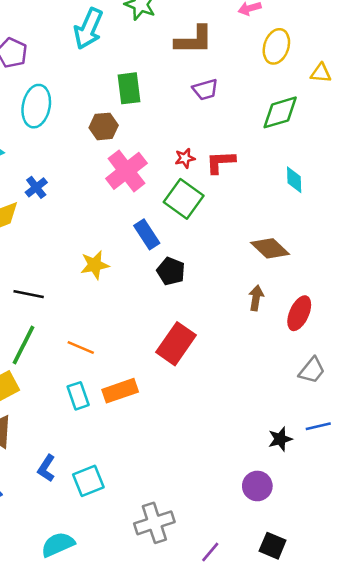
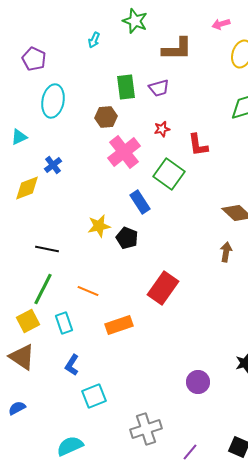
cyan arrow: (88, 29) -> (94, 40), size x0.5
purple trapezoid: (205, 90) -> (159, 88), moved
red star: (185, 158) -> (162, 129), moved
red L-shape: (220, 162) -> (198, 145), turned -95
black pentagon: (171, 271) -> (127, 238), moved
cyan rectangle: (78, 396) -> (64, 323), moved
blue L-shape: (46, 468) -> (72, 365), moved
purple circle: (257, 486) -> (198, 382), moved

